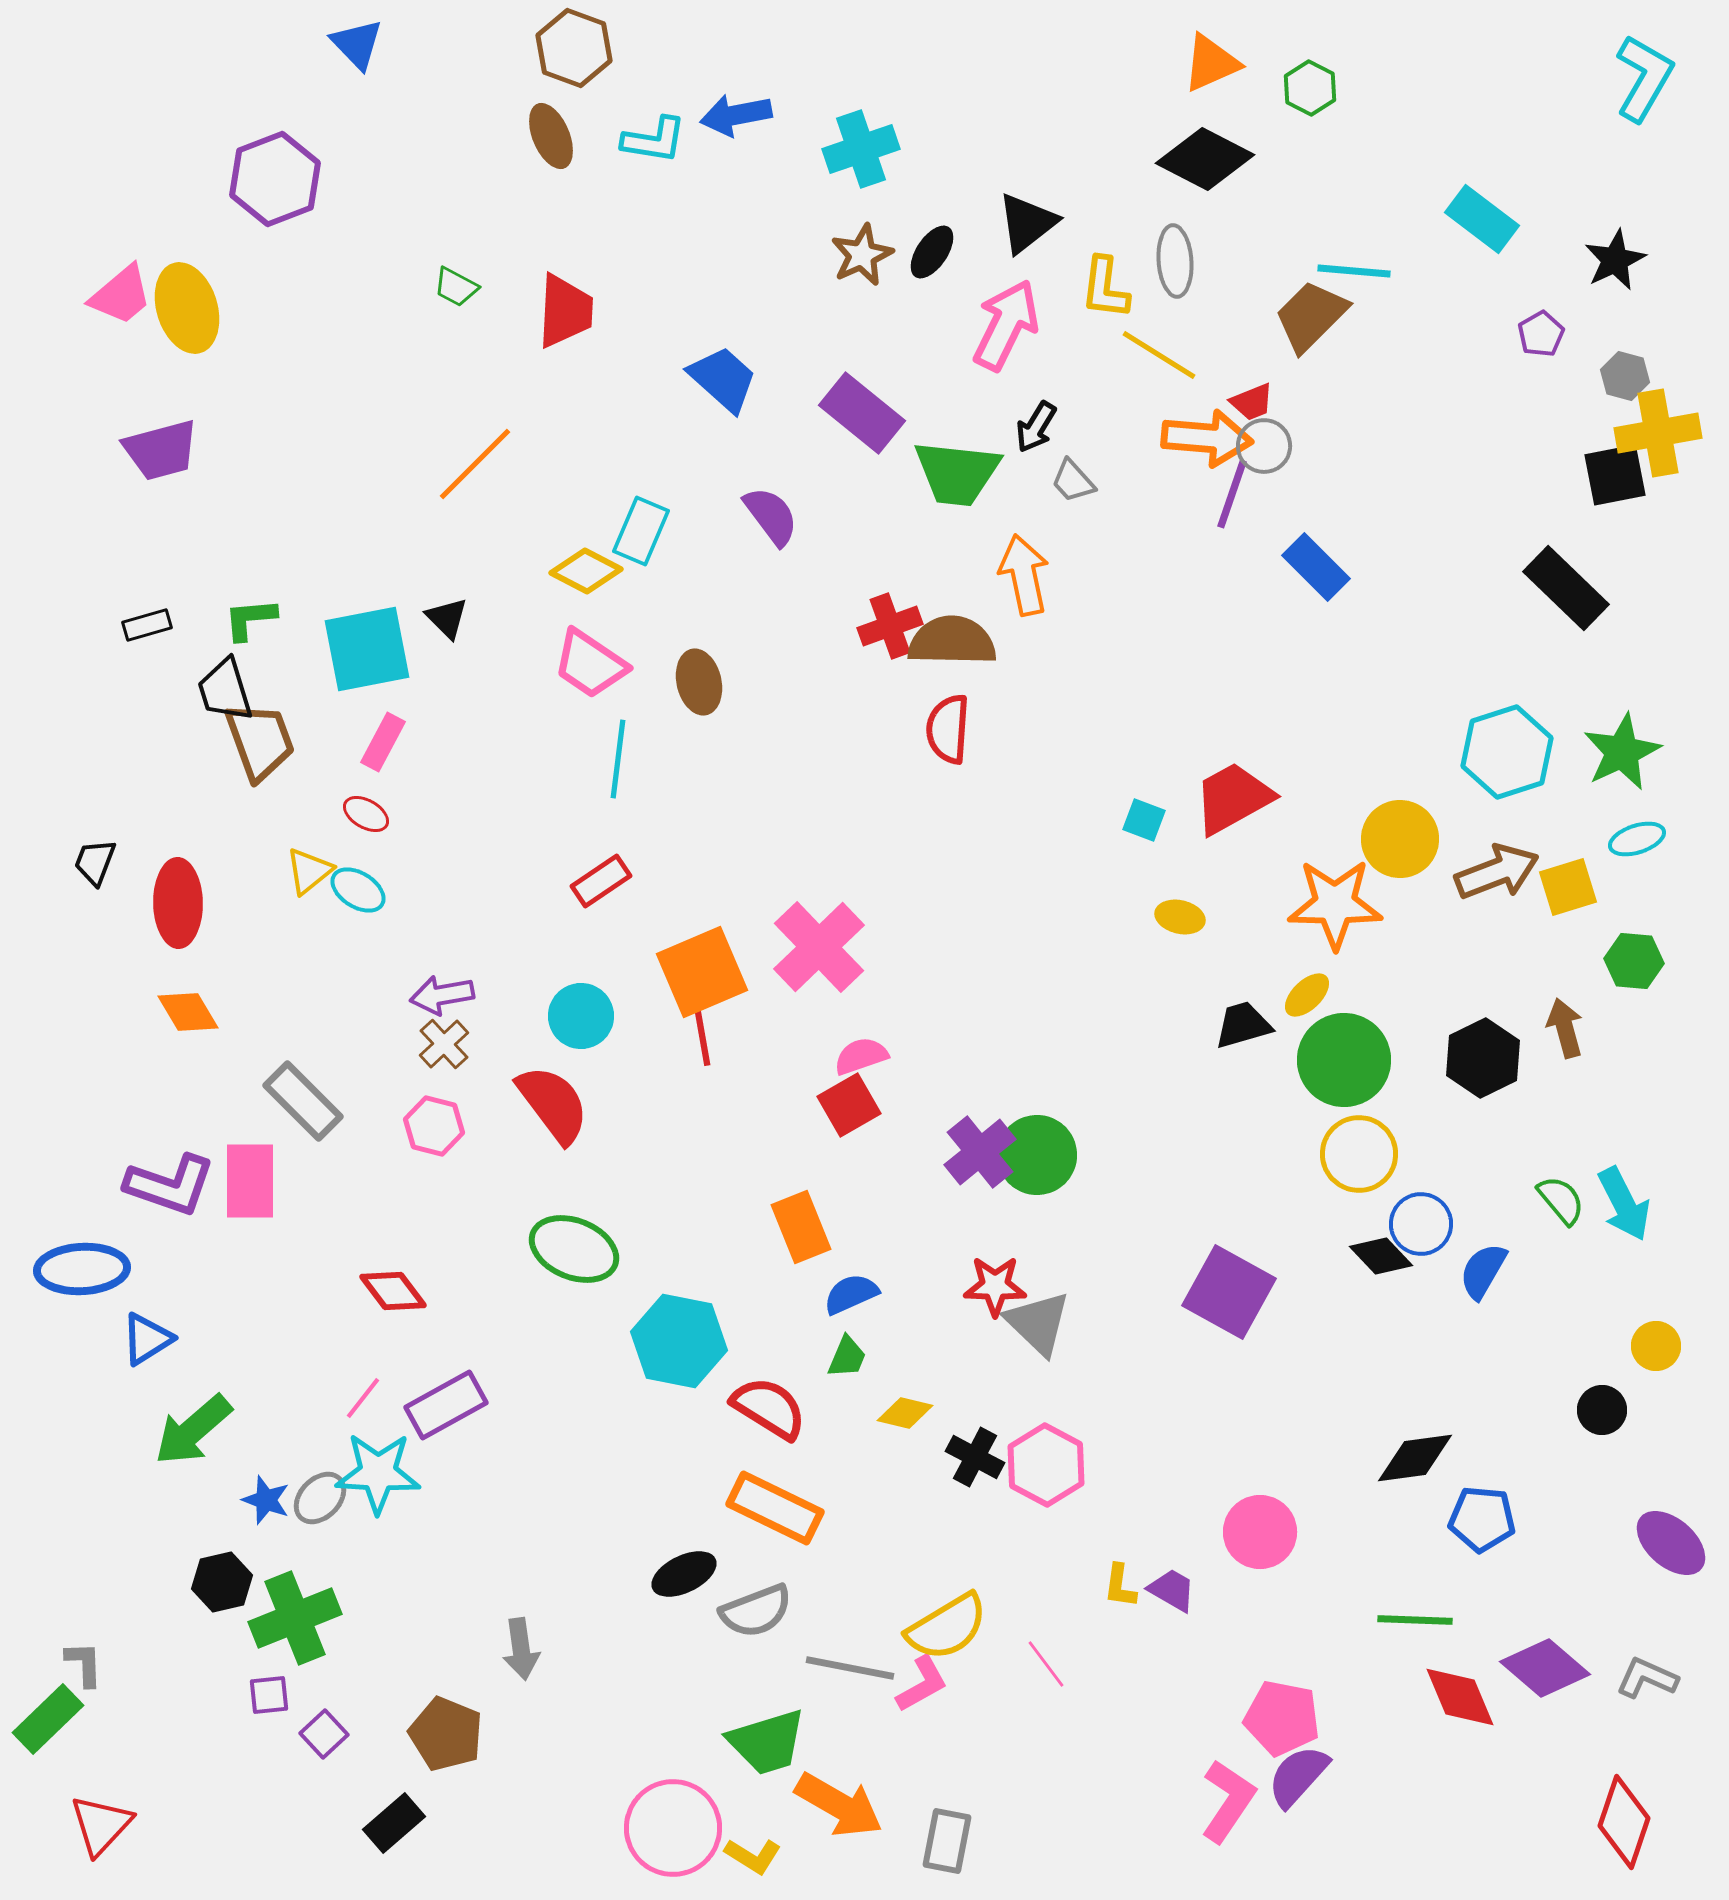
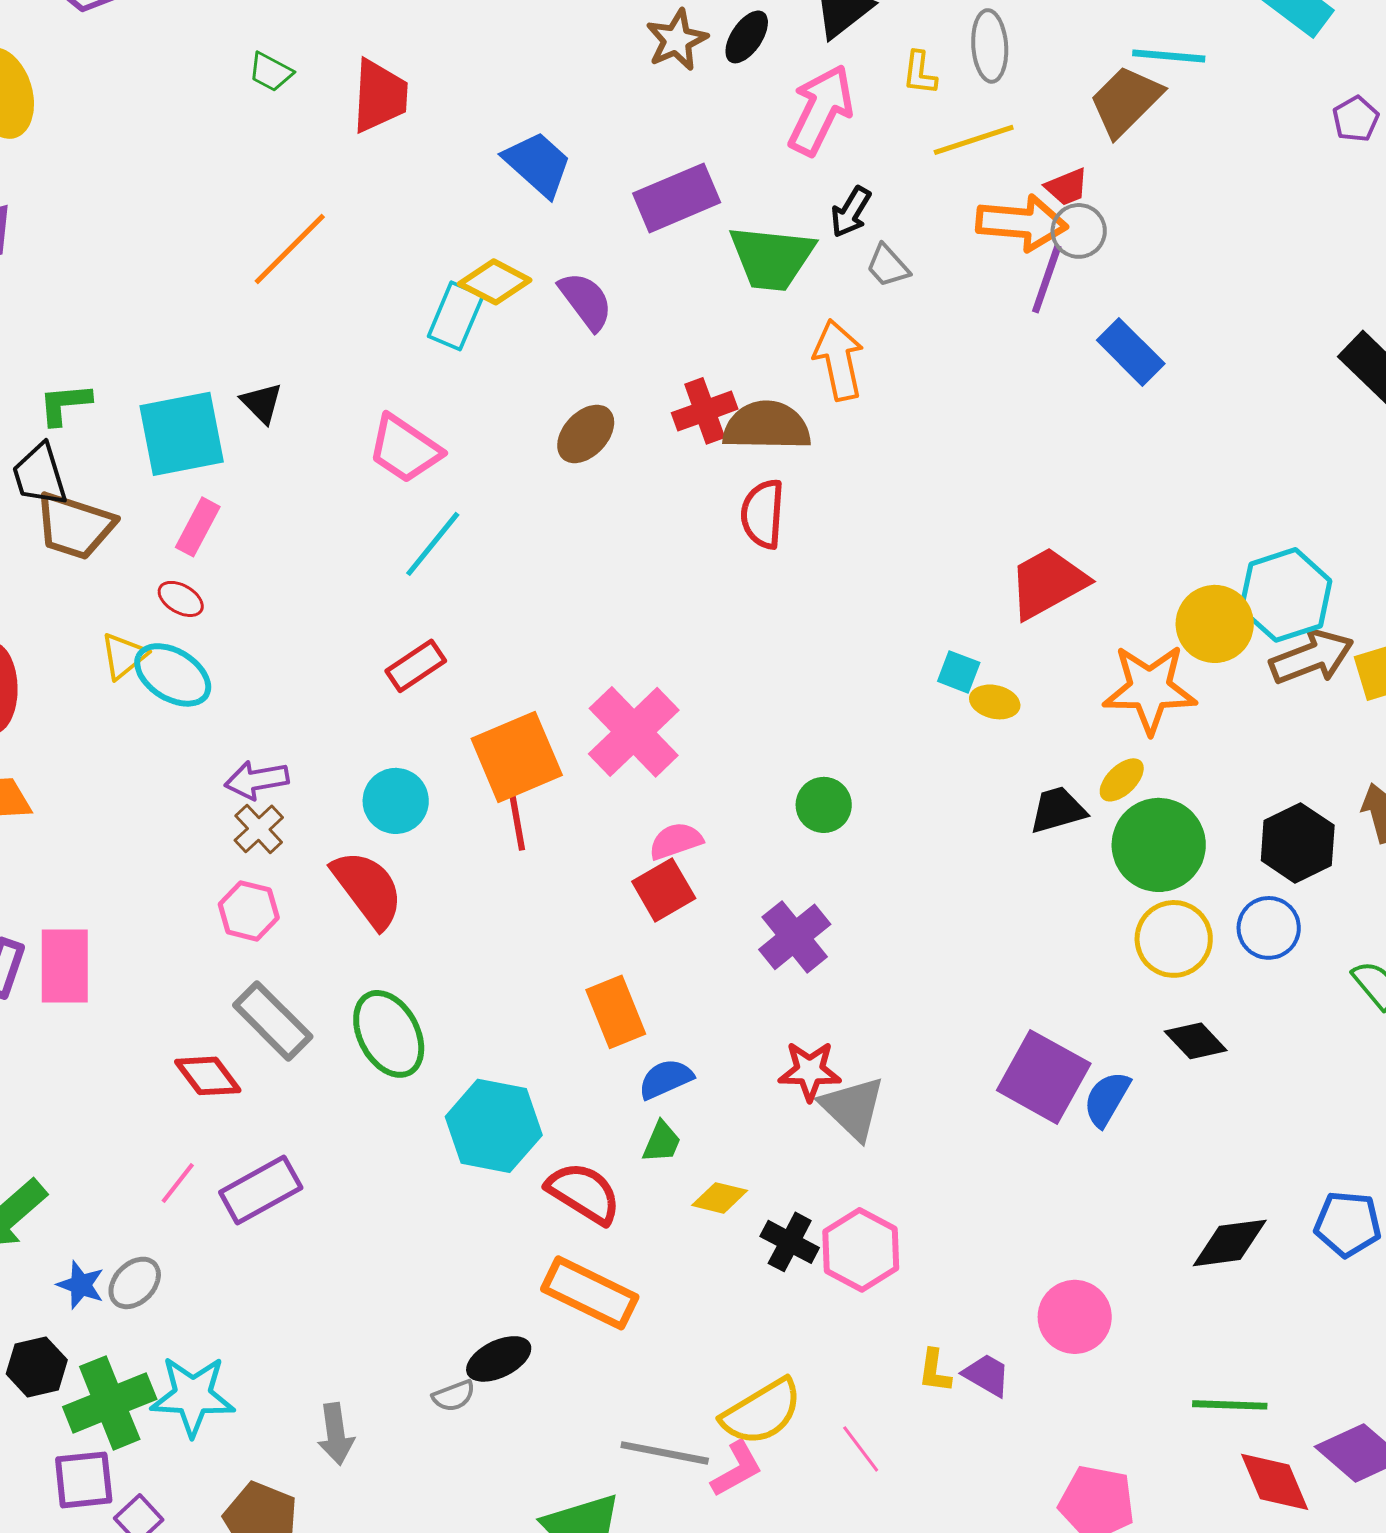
yellow L-shape: (1105, 288) -> (920, 73), size x0.7
yellow line: (1159, 355) -> (974, 140), turned -50
purple rectangle: (862, 413) -> (677, 198), turned -62
yellow diamond: (586, 571) -> (495, 282), moved
brown ellipse: (699, 682) -> (586, 434), moved, turned 56
brown trapezoid: (260, 741) -> (75, 526), turned 128
cyan hexagon: (1507, 752) -> (1286, 595), moved
cyan line: (618, 759) -> (433, 544), turned 32
cyan square: (1144, 820) -> (959, 672), moved
cyan ellipse: (358, 890) -> (173, 675), size x1.4
gray rectangle: (303, 1101) -> (273, 1021), moved
green circle: (1037, 1155) -> (824, 805), moved, size x0.7
blue circle: (1421, 1224) -> (1269, 928), moved
green ellipse: (574, 1249) -> (389, 1034), turned 40
blue semicircle: (1483, 1271) -> (1107, 1099), moved
cyan star: (378, 1473) -> (193, 1396), moved
blue pentagon: (1482, 1519) -> (1348, 1224), moved
gray semicircle: (756, 1611) -> (454, 1396), moved, size x0.6
purple square: (269, 1695) -> (84, 1480), size x1.5

